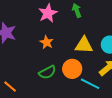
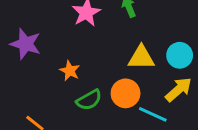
orange star: (47, 42) -> (70, 71), moved

